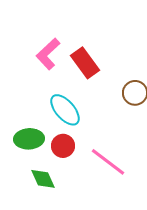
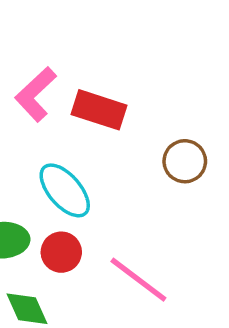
red rectangle: (85, 63) -> (99, 110), turned -36

